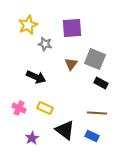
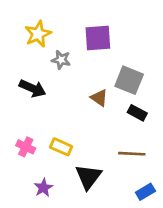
brown triangle: (71, 64) -> (99, 98), moved, turned -32
black arrow: (36, 77) -> (33, 88), moved
black triangle: (65, 130) -> (88, 177), turned 30
blue rectangle: (92, 136) -> (145, 192), moved, turned -56

